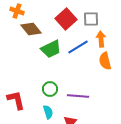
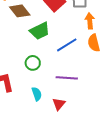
blue line: (78, 47) -> (67, 45), moved
green circle: (50, 89) -> (33, 63), moved

